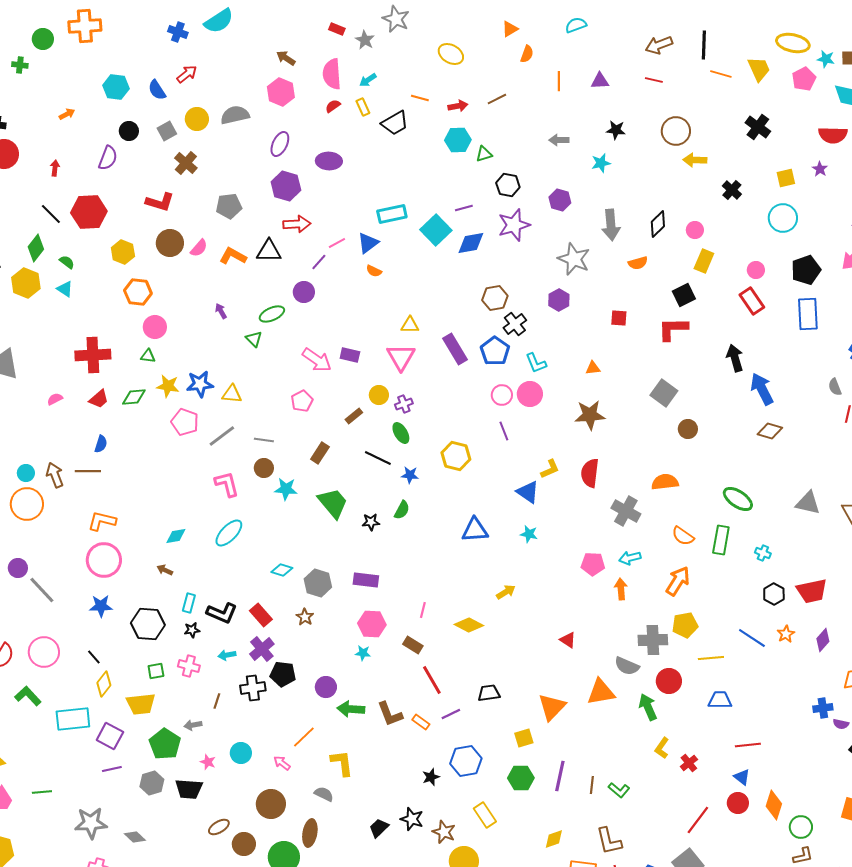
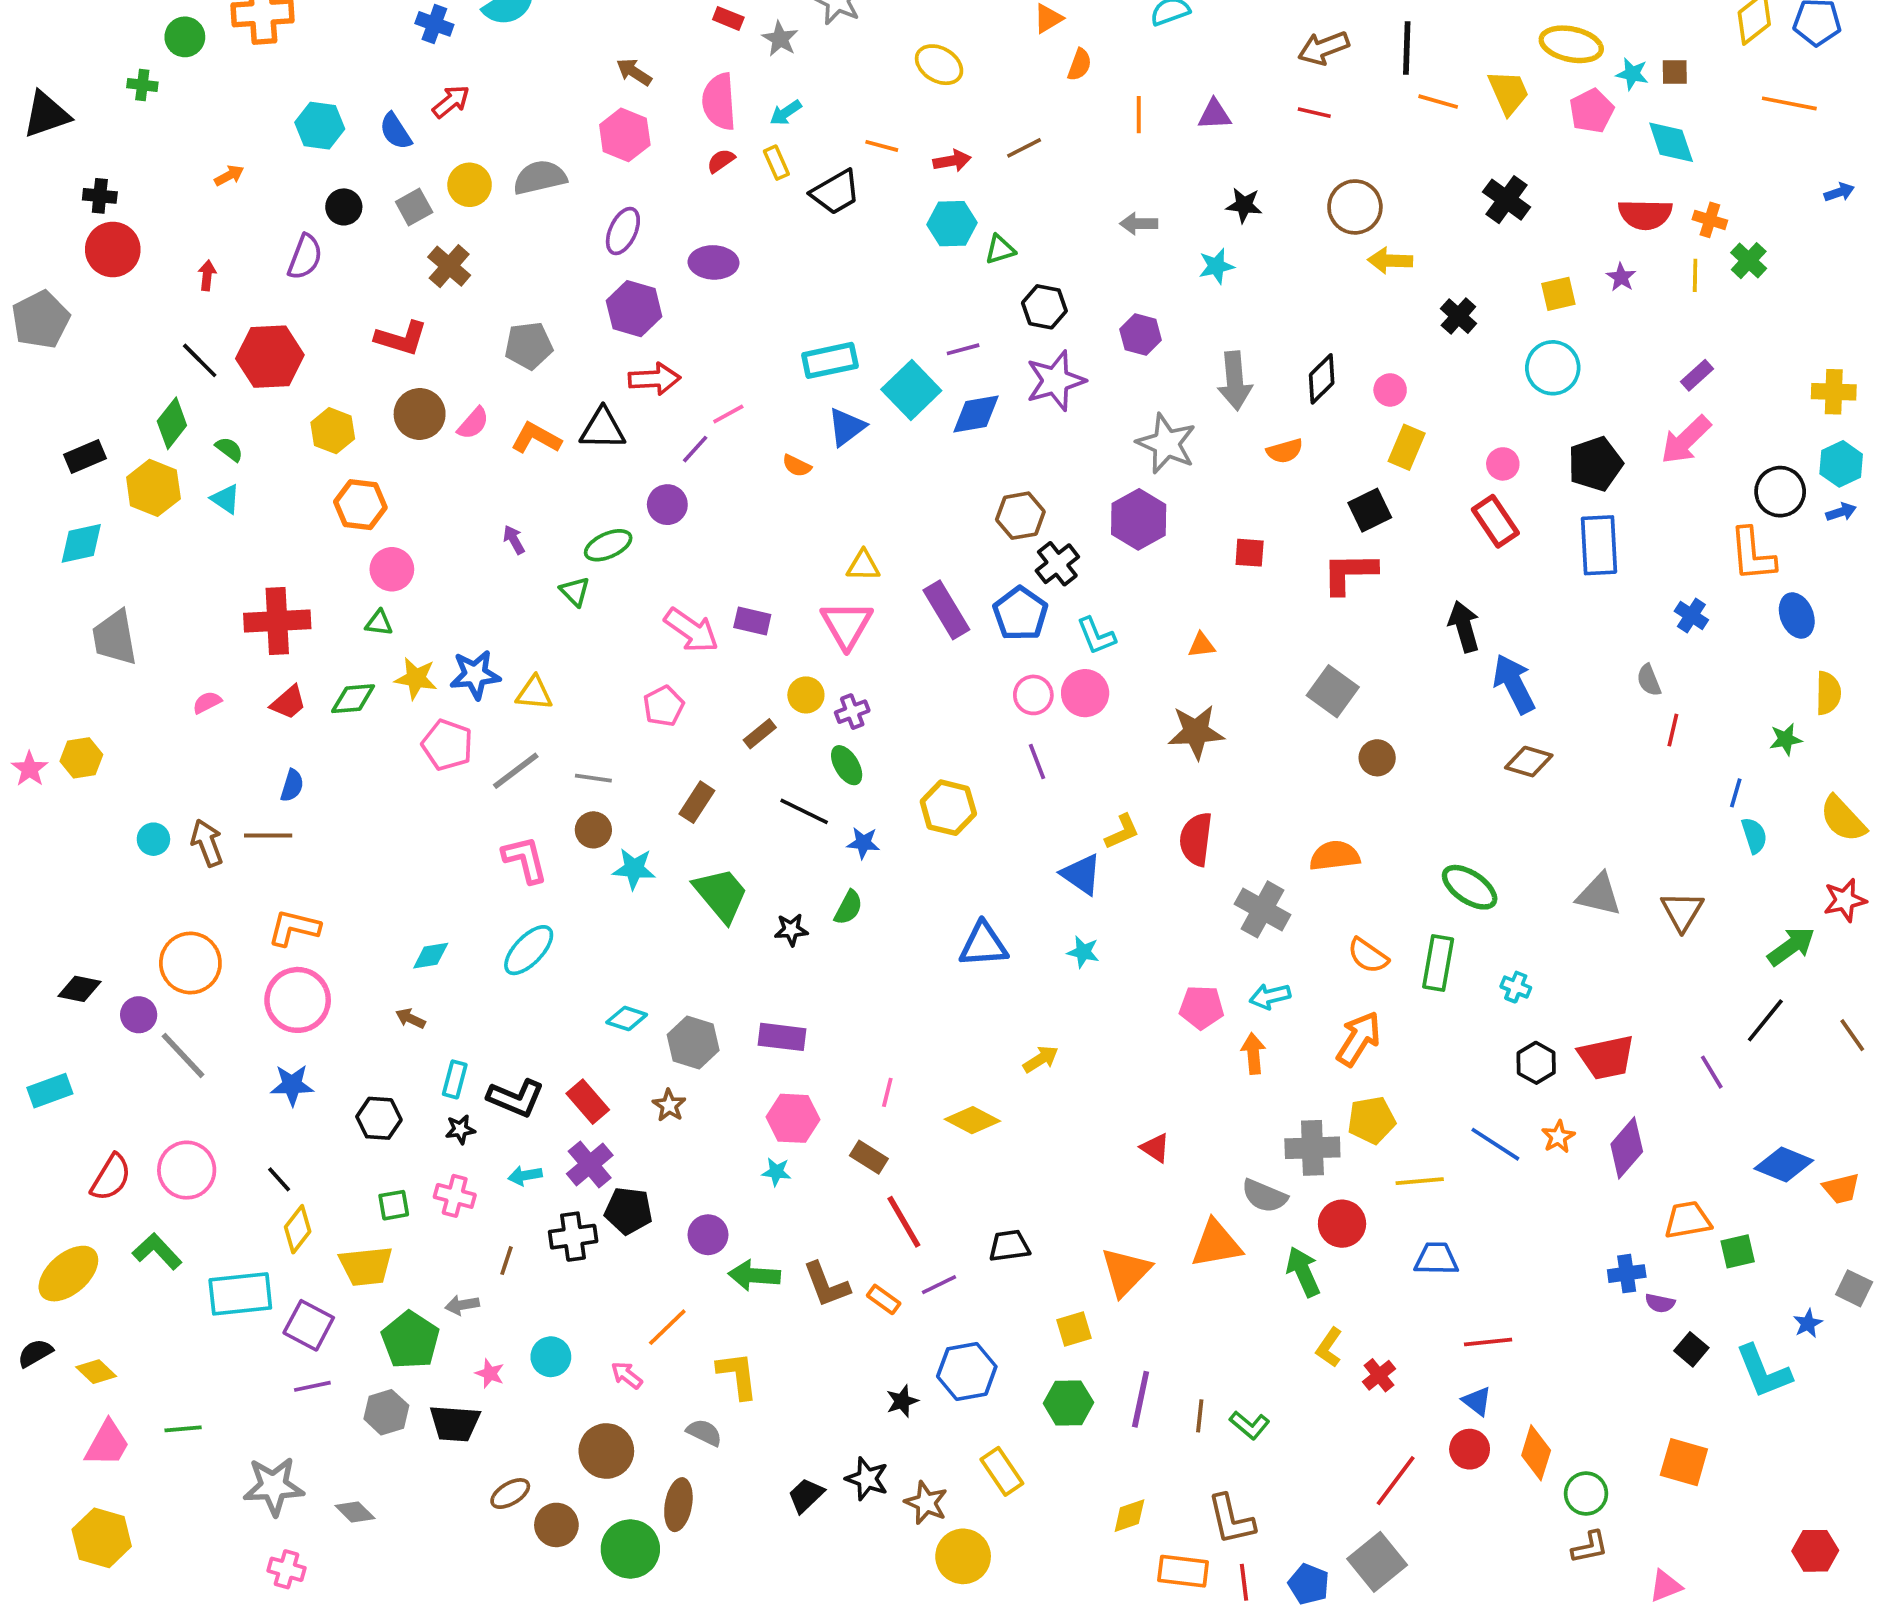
blue triangle: (368, 243) -> (847, 427), moved
purple hexagon: (559, 300) -> (1139, 519), size x1.4
orange circle: (27, 504) -> (190, 963), moved
black hexagon: (148, 624) -> (379, 1118), size x0.7
purple diamond: (823, 640) -> (1627, 1148), size x1.4

